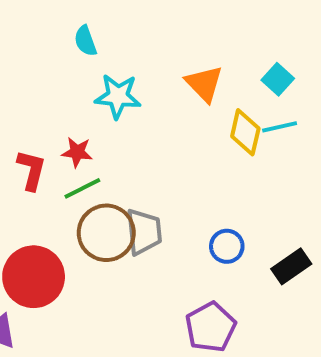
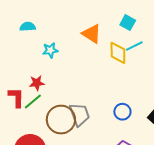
cyan semicircle: (85, 41) -> (28, 27), turned 119
cyan star: (118, 96) -> (50, 50), size x0.7
green line: (82, 188) -> (33, 101), moved

